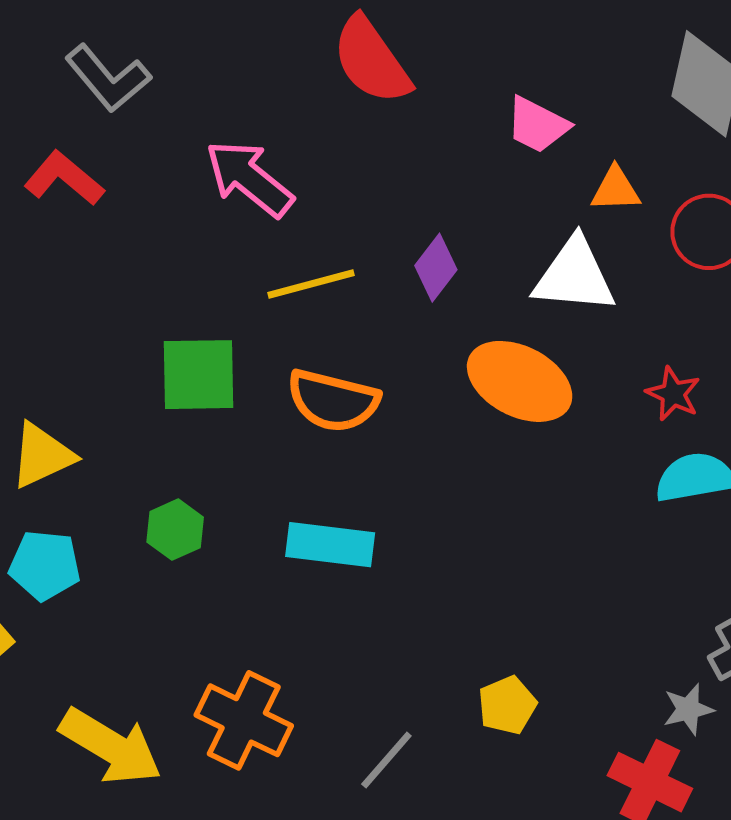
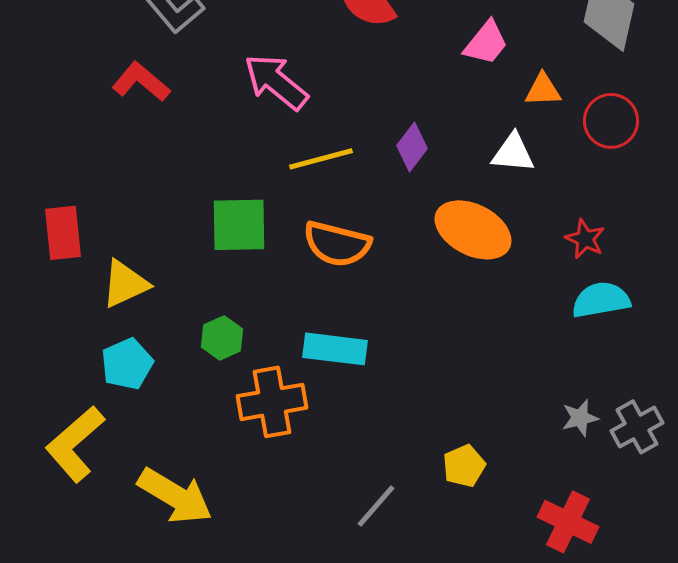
pink trapezoid: (537, 125) -> (486, 43), turned -78
white triangle: (574, 276) -> (513, 153), size x0.7
cyan pentagon: (45, 565) -> (127, 364), turned -30
gray star: (688, 709) -> (580, 418), moved
orange cross: (244, 720) -> (272, 402), moved, turned -36

